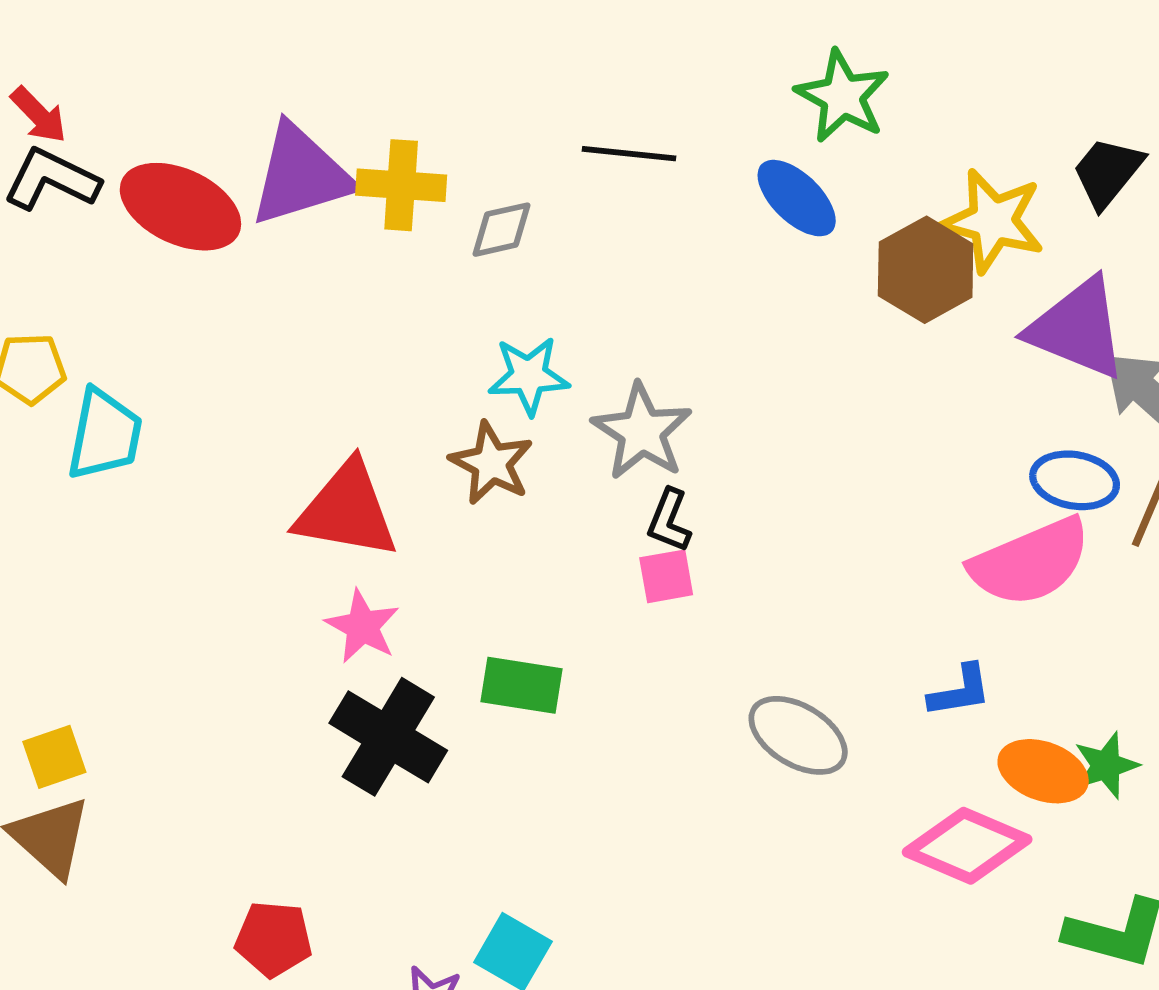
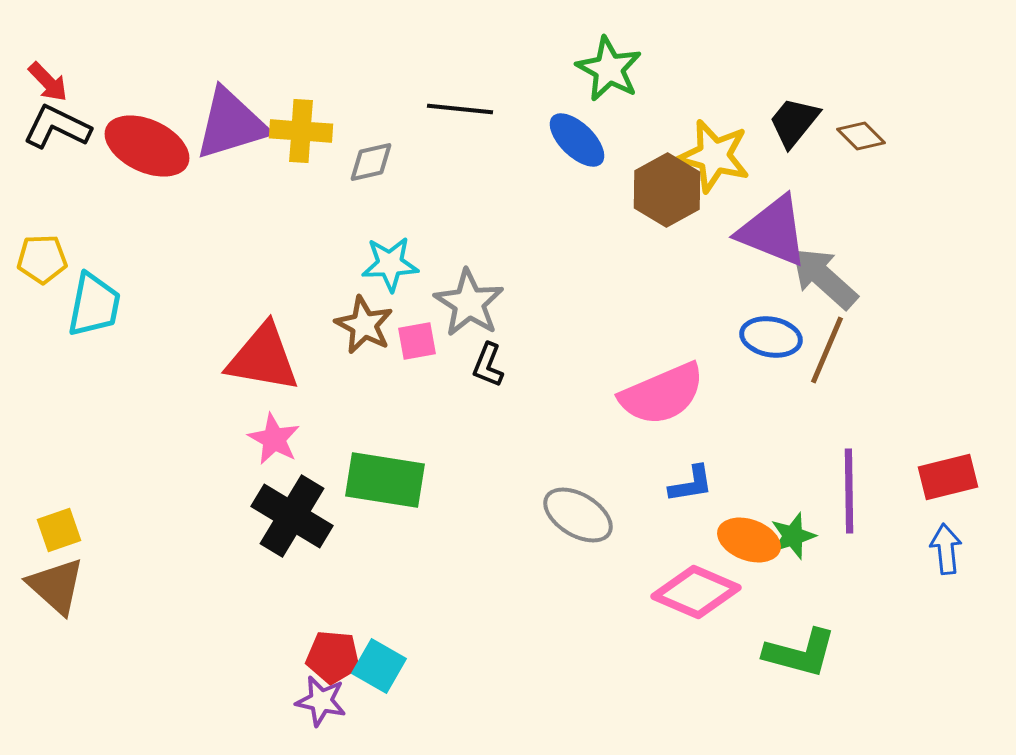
pink semicircle: (1030, 562) -> (662, 394), moved
pink square: (666, 576) -> (417, 341), moved
green rectangle: (522, 685) -> (385, 480), size x1.4
red pentagon: (274, 939) -> (333, 657), moved

